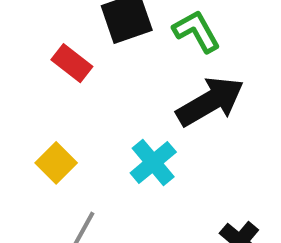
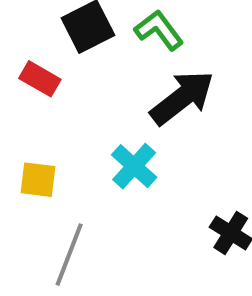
yellow square: (56, 163) -> (38, 180), turned -30

